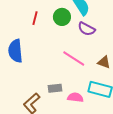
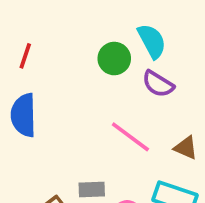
red line: (35, 18) -> (25, 56), moved

